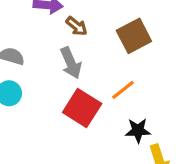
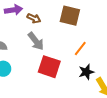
brown square: (134, 36) -> (70, 16), turned -35
orange line: (123, 90) -> (80, 49), moved

